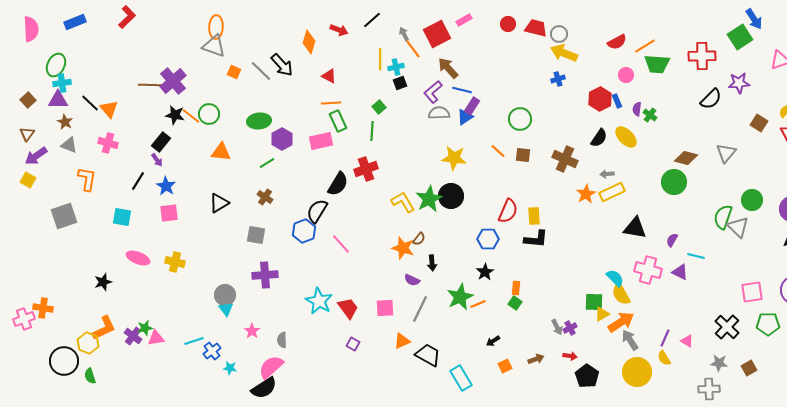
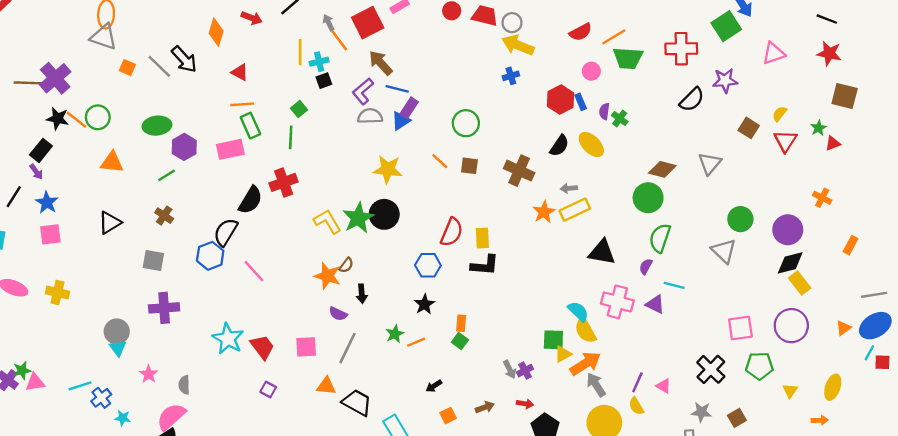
green semicircle: (723, 217) -> (660, 238), moved
green star: (460, 297) -> (395, 334), size x0.6
orange triangle: (402, 341) -> (326, 386), turned 30

